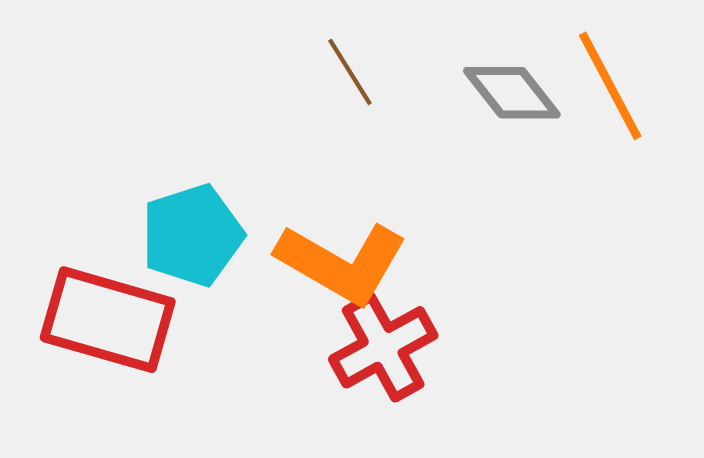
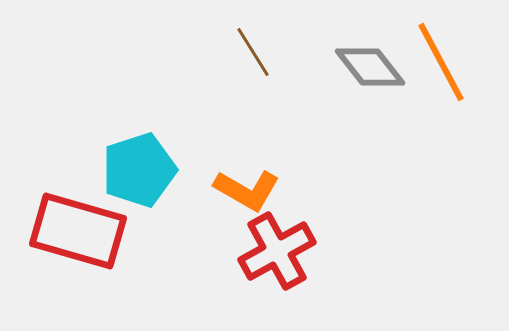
orange L-shape: (342, 263) -> (247, 190), size x0.7

